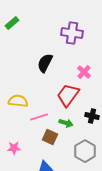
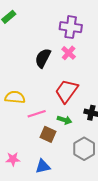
pink cross: (84, 72) -> (69, 53), moved
pink star: (14, 148) -> (13, 159), moved

